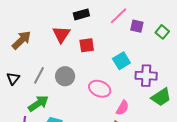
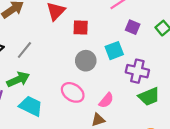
purple square: (137, 26) -> (133, 27), moved
gray circle: (65, 76) -> (86, 61), moved
pink ellipse: (100, 89) -> (73, 92), moved

